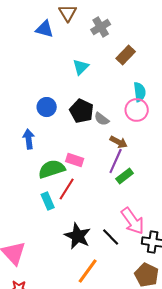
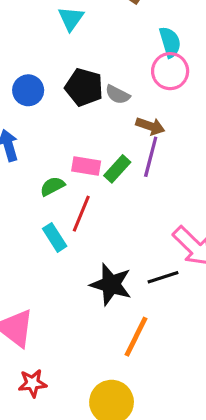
green semicircle: (52, 169) -> (52, 186), size x0.6
green rectangle: (125, 176) -> (117, 169), moved
black line: (111, 237) -> (163, 277), turned -54

